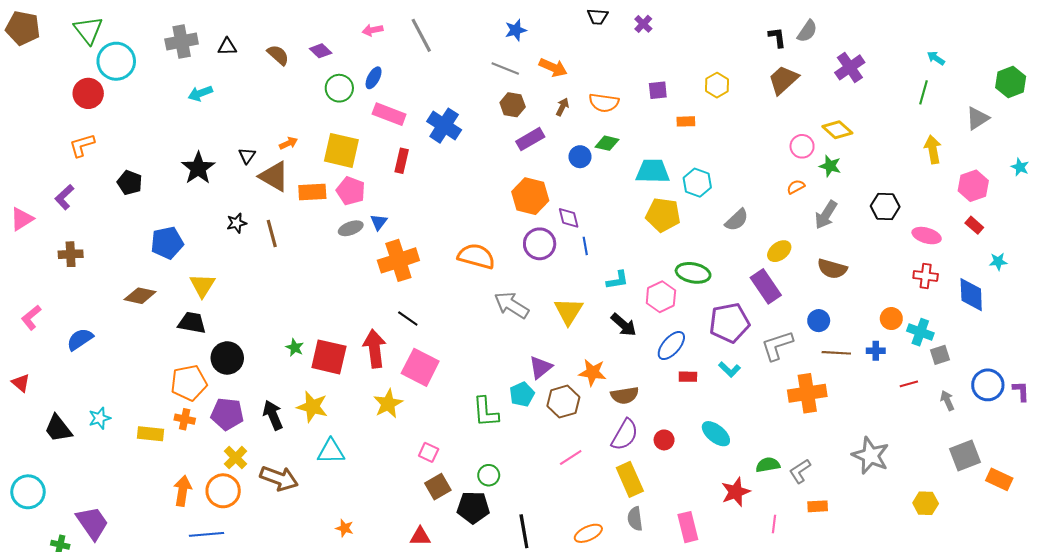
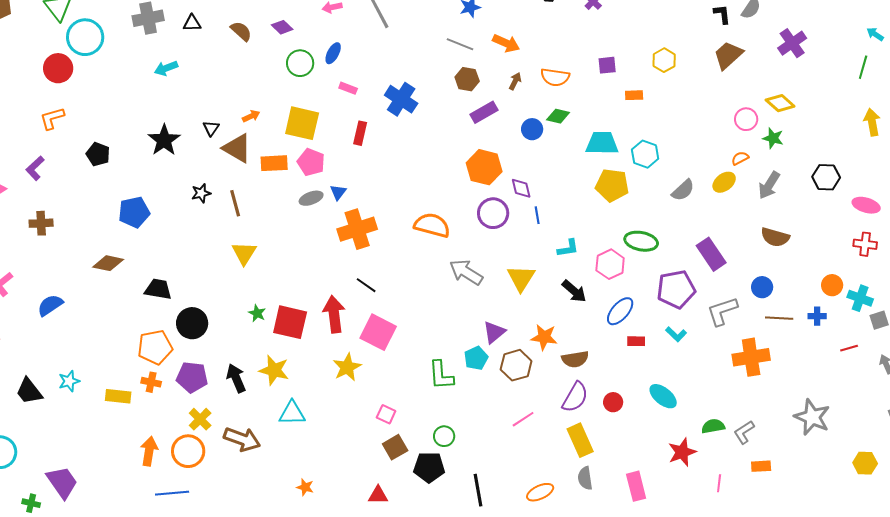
pink rectangle: (389, 114) -> (348, 88), size x0.6
yellow ellipse: (779, 251) -> (724, 182), moved
yellow triangle: (202, 285) -> (244, 253), moved

